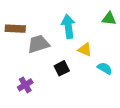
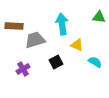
purple cross: (25, 85) -> (23, 69), moved

